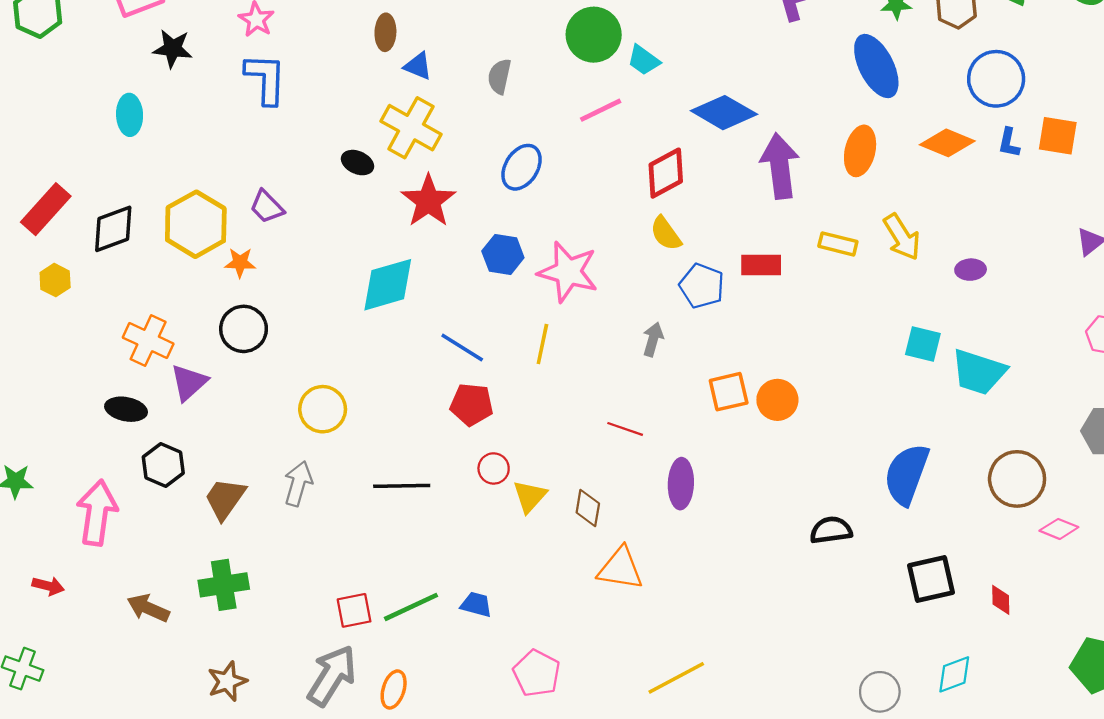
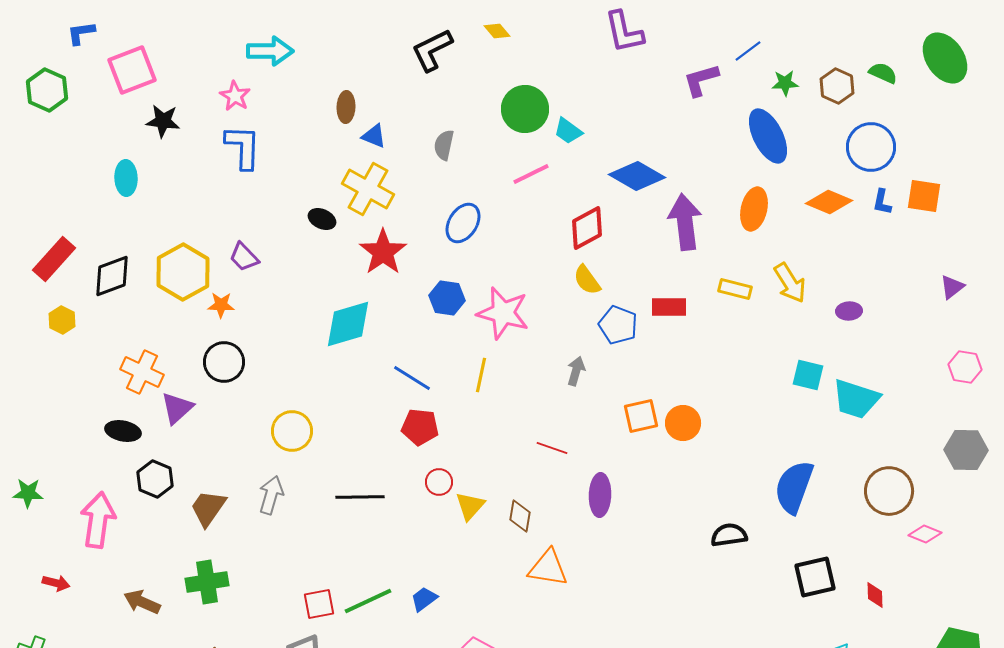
blue trapezoid: (476, 605) -> (424, 599), turned -52

